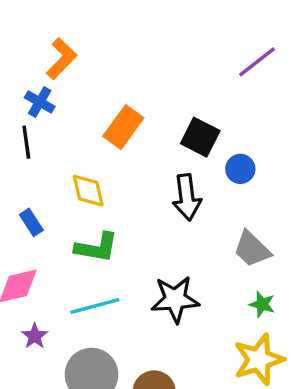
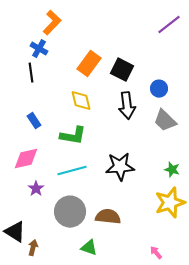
black square: (200, 137) -> (122, 70), moved
yellow diamond: (88, 191) -> (81, 101), moved
gray trapezoid: (252, 249) -> (165, 121), moved

